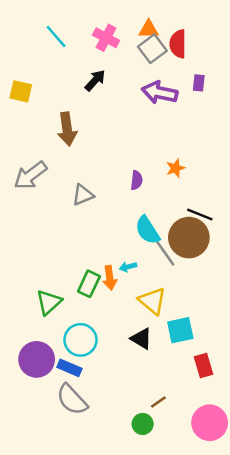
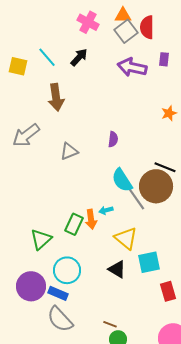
cyan line: (56, 37) -> (47, 57), moved
orange star: (175, 168) -> (169, 113), moved
brown line: (158, 402) -> (110, 324), moved, turned 56

